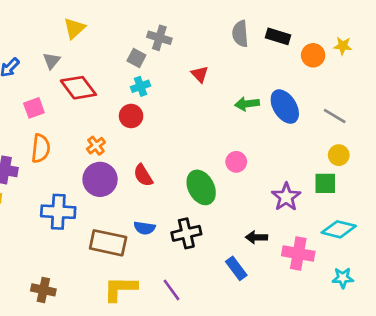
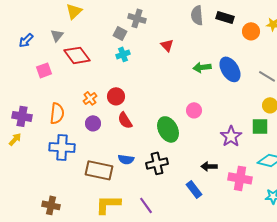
red circle: (131, 116) -> (116, 96), moved
orange semicircle: (41, 148) -> (57, 113), moved
purple circle: (100, 179) -> (93, 123), size x0.6

